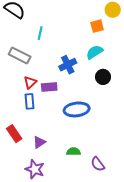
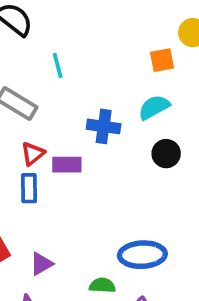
cyan line: (40, 33) -> (58, 65), turned -32
blue cross: (68, 65) -> (104, 126), turned 30
blue ellipse: (77, 109) -> (142, 255), moved

